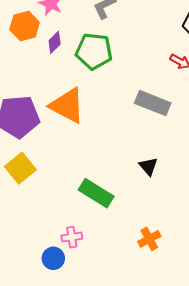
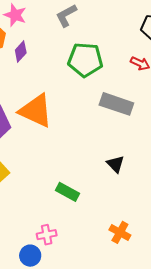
green pentagon: (94, 51) -> (85, 60), moved
green rectangle: (96, 193) -> (67, 192), size x0.7
orange cross: (149, 239) -> (120, 232), turned -30

